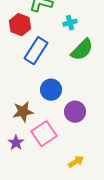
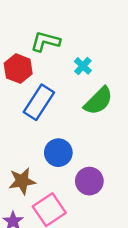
cyan cross: (70, 23) -> (83, 66), turned -32

